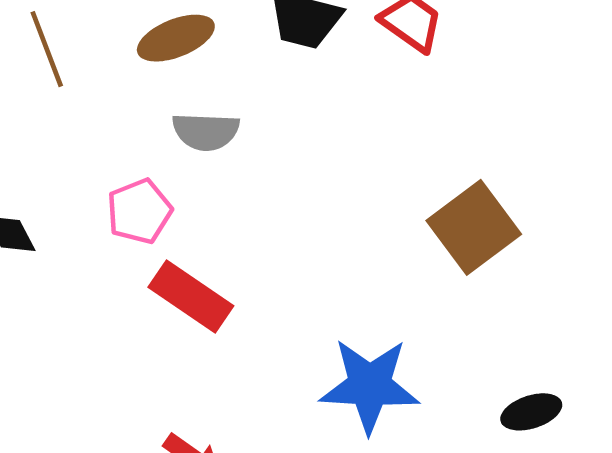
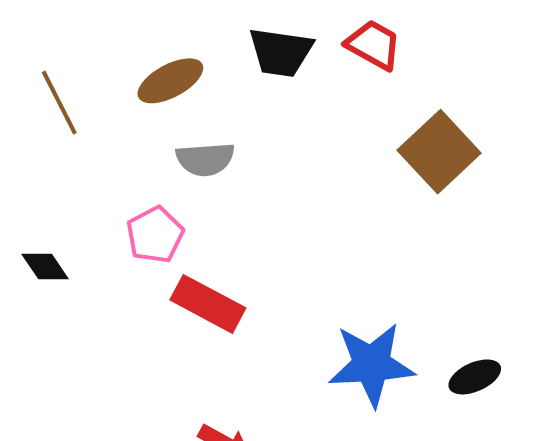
brown square: (474, 227) -> (439, 152), moved
black ellipse: (531, 412) -> (475, 377), moved

